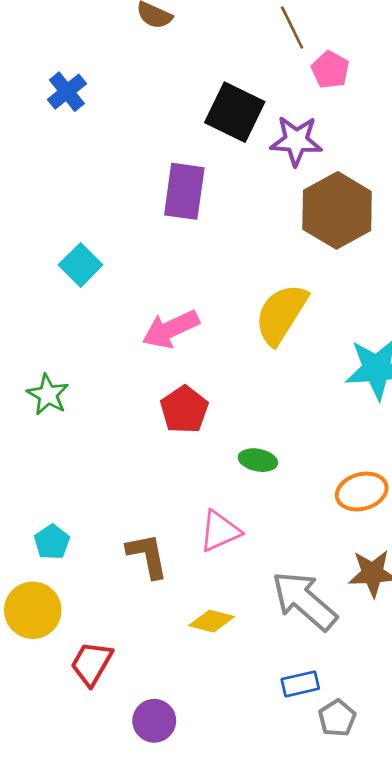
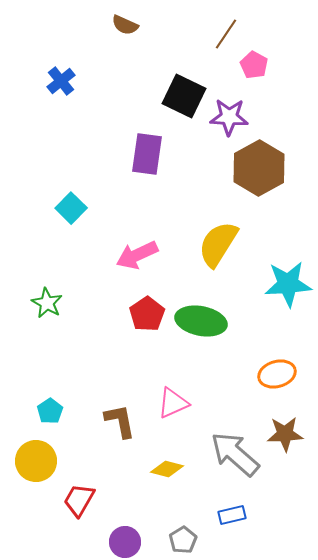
brown line: (292, 27) -> (226, 34), turned 60
green ellipse: (258, 460) -> (201, 321), moved, size x1.8
gray pentagon: (337, 718) -> (183, 540), moved

